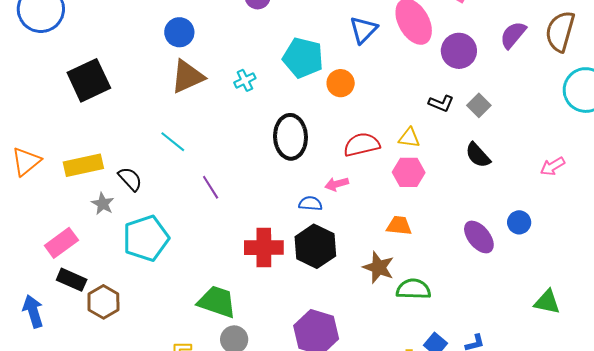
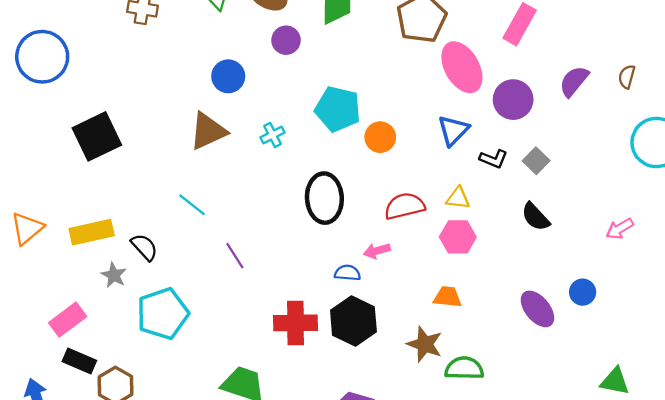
blue triangle: (363, 30) -> (453, 130), moved
brown semicircle: (560, 31) -> (627, 77), size x0.5
blue circle: (179, 32) -> (228, 76), moved

